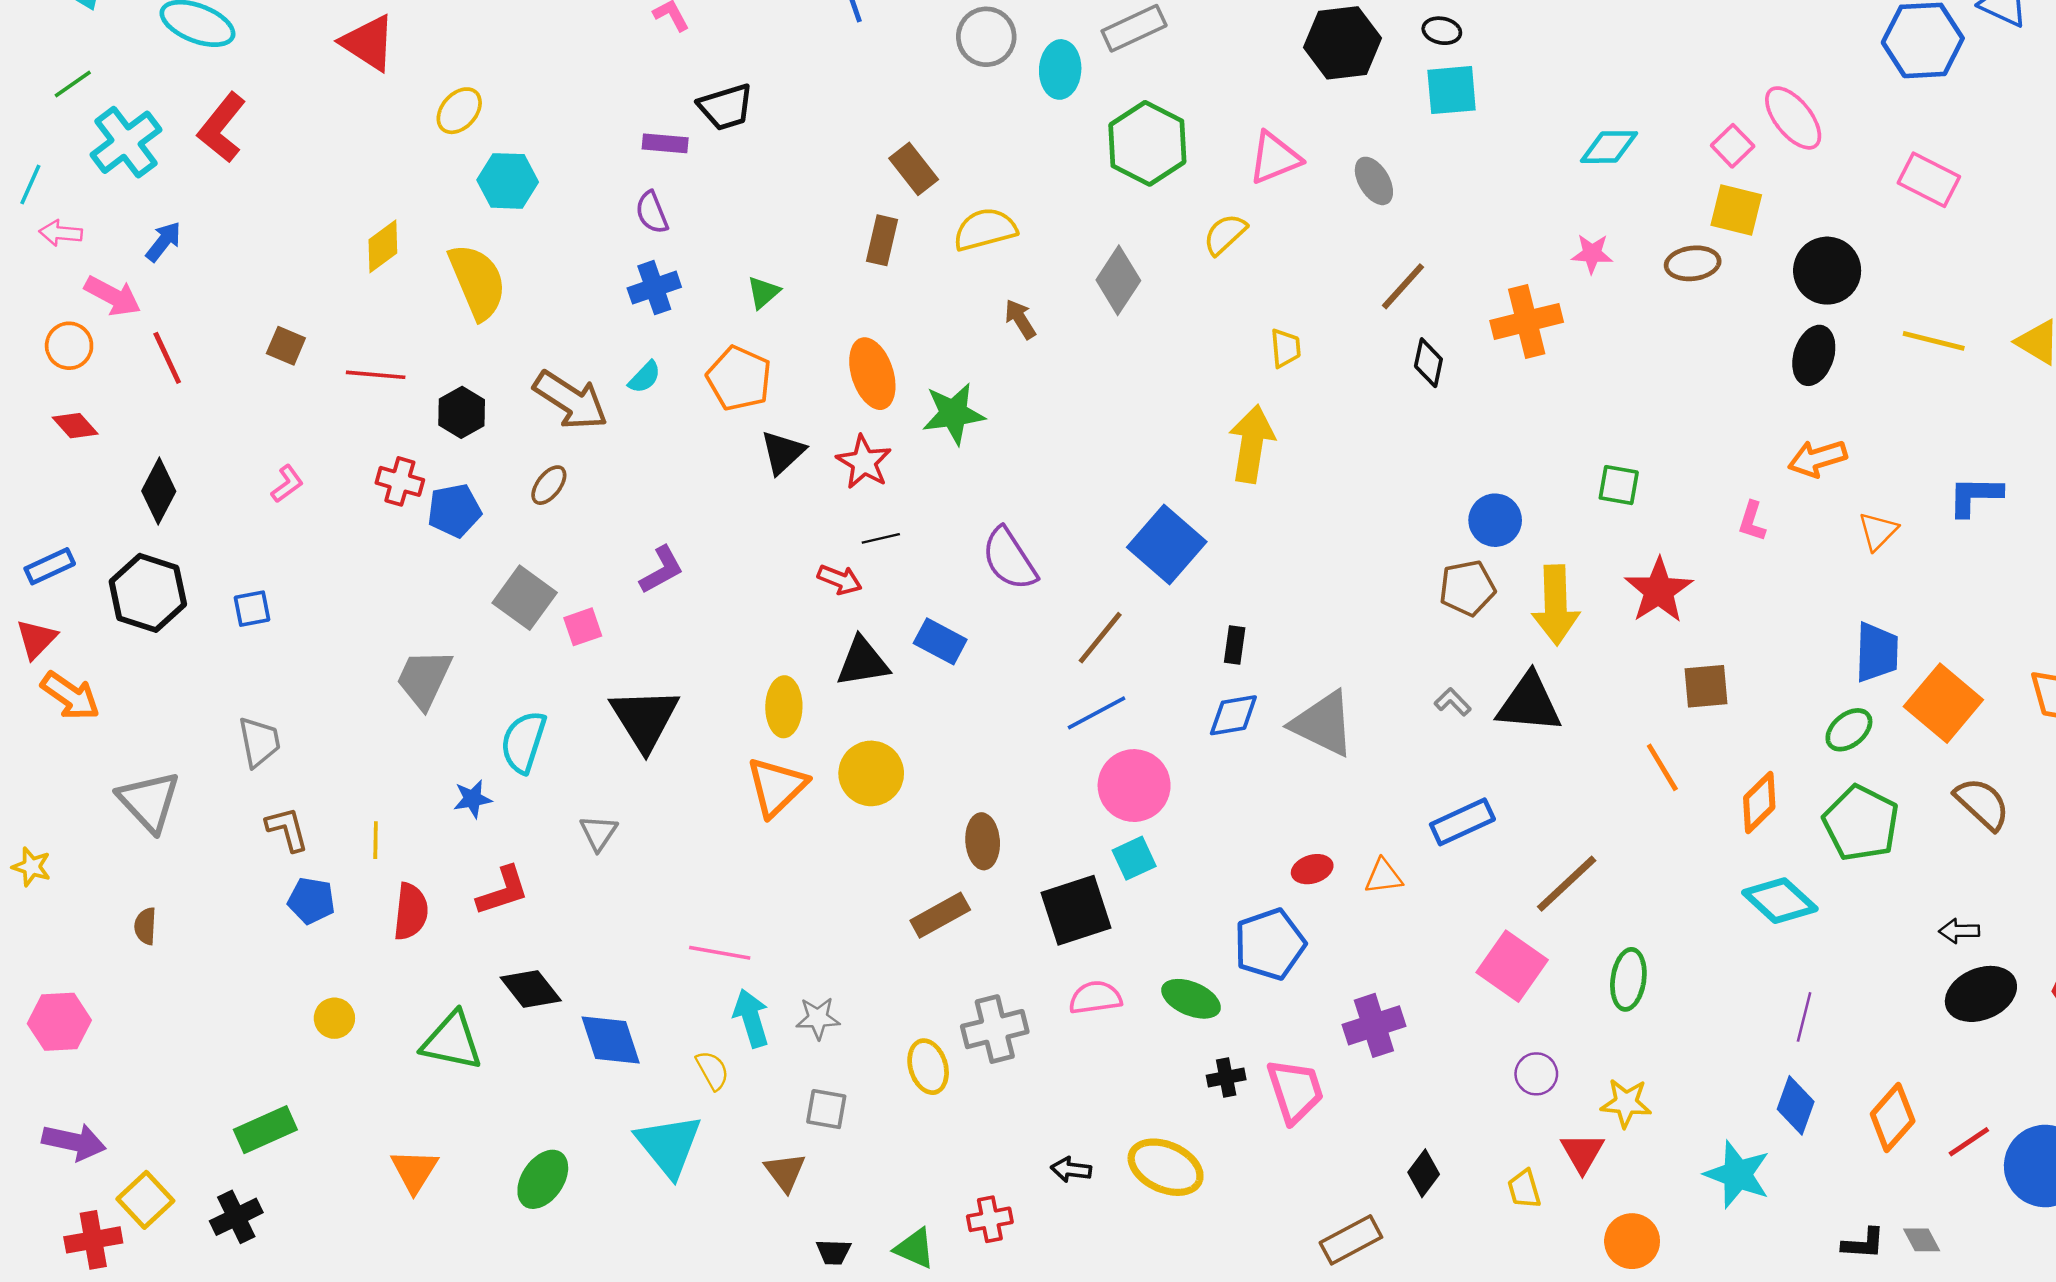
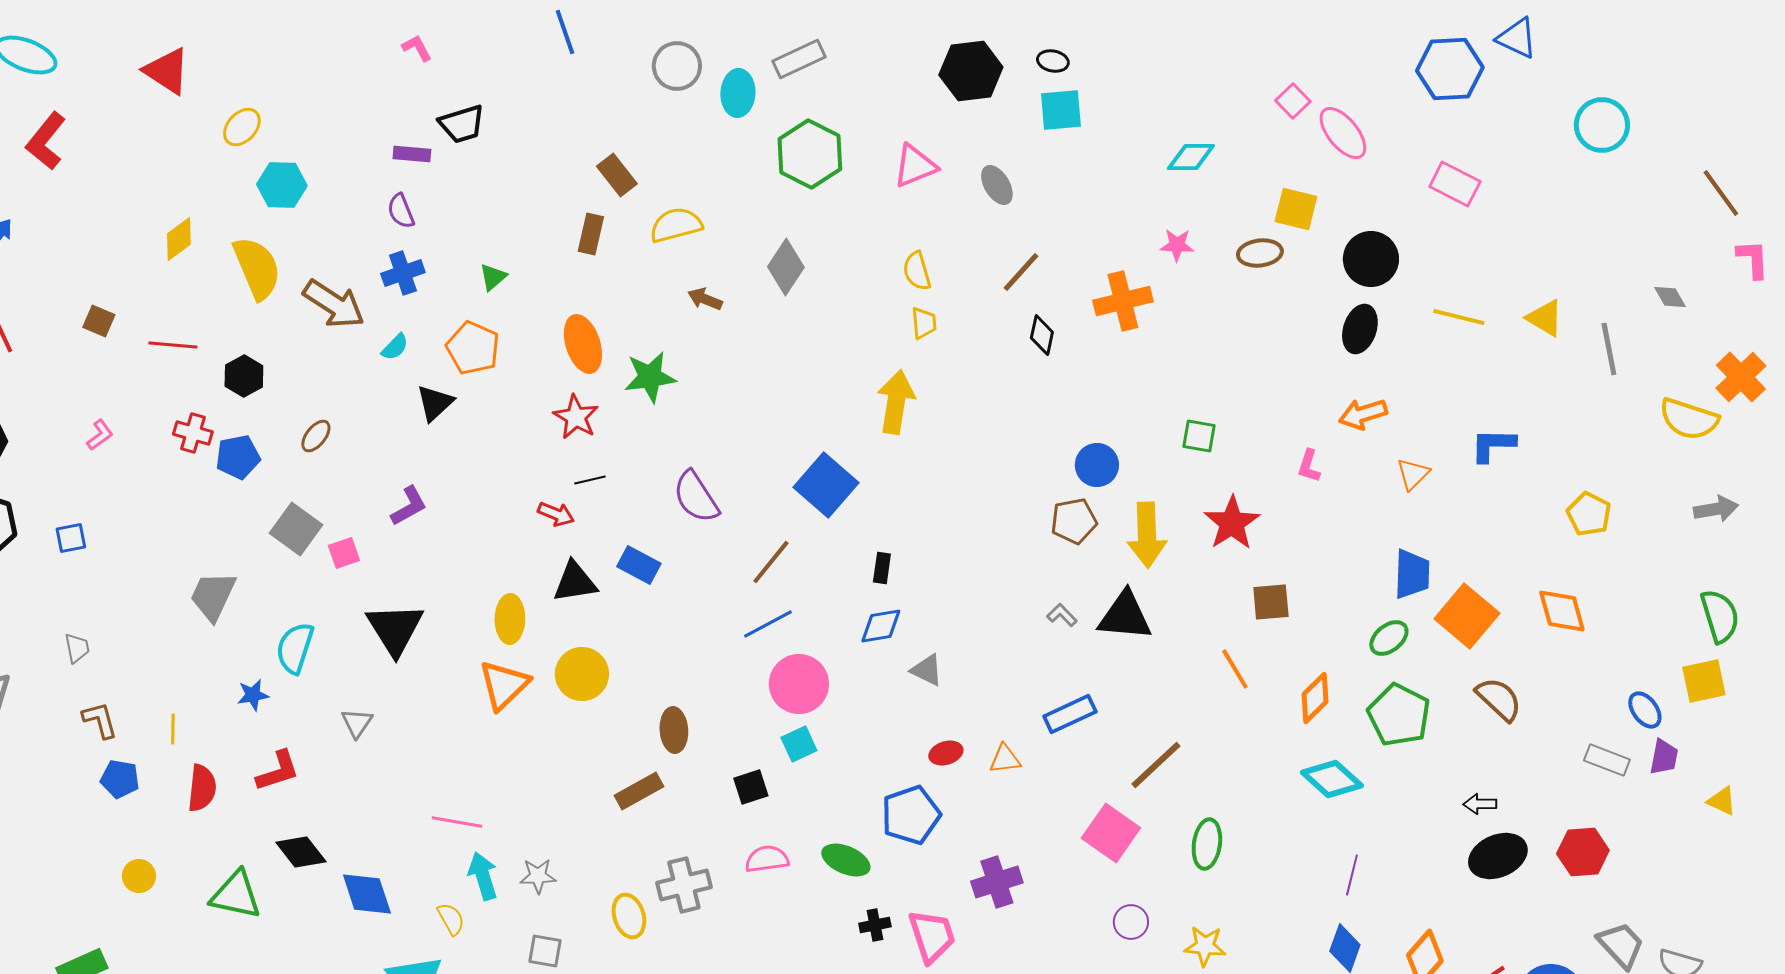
pink square: (1733, 146) -> (1293, 101), moved
yellow semicircle: (1225, 234) -> (917, 271), moved, turned -63
brown arrow: (1020, 319) -> (705, 299), turned -36
brown arrow: (571, 400) -> (334, 304), moved
black triangle: (783, 452) -> (435, 403), moved
gray triangle: (1323, 724) -> (927, 670), moved, size x0.6
gray trapezoid: (259, 742) -> (77, 648), size x0.7
black square: (1076, 910) -> (751, 787), size x0.6

